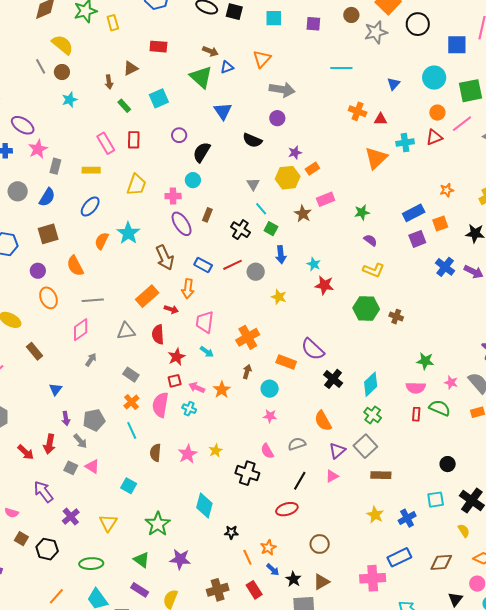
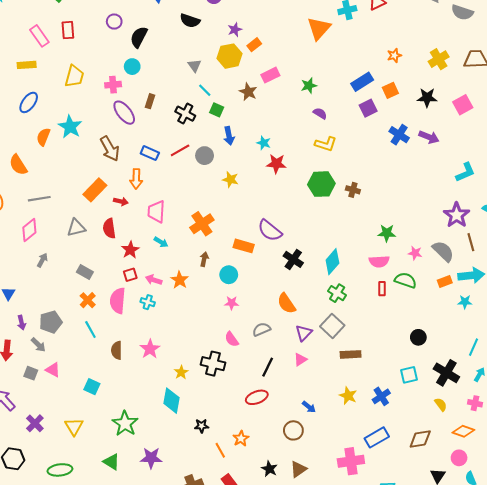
yellow star: (216, 451) -> (181, 372), moved
blue arrow: (273, 570) -> (309, 407), moved

